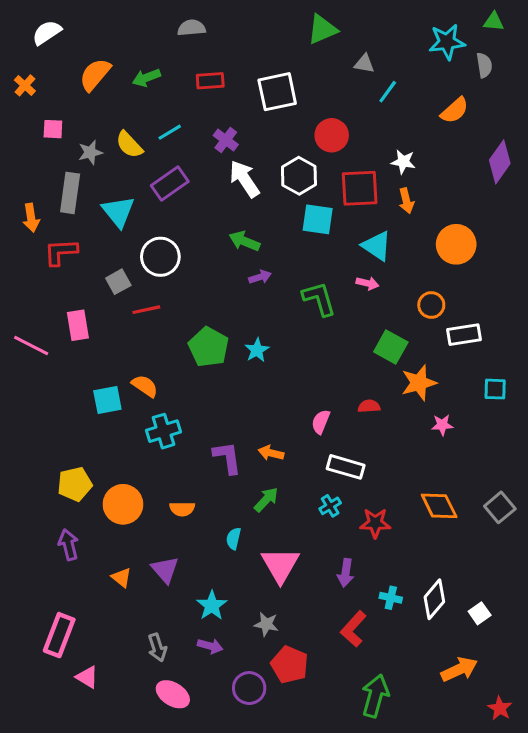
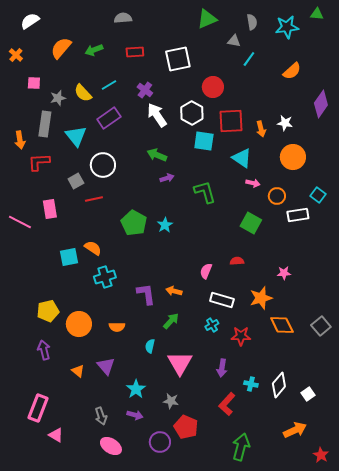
gray semicircle: (484, 65) -> (252, 22), moved
white star: (403, 162) -> (285, 123), moved
pink arrow: (367, 283) -> (253, 183), moved
orange star: (419, 383) -> (261, 298), moved
cyan square: (495, 389) -> (318, 195), moved, turned 35

